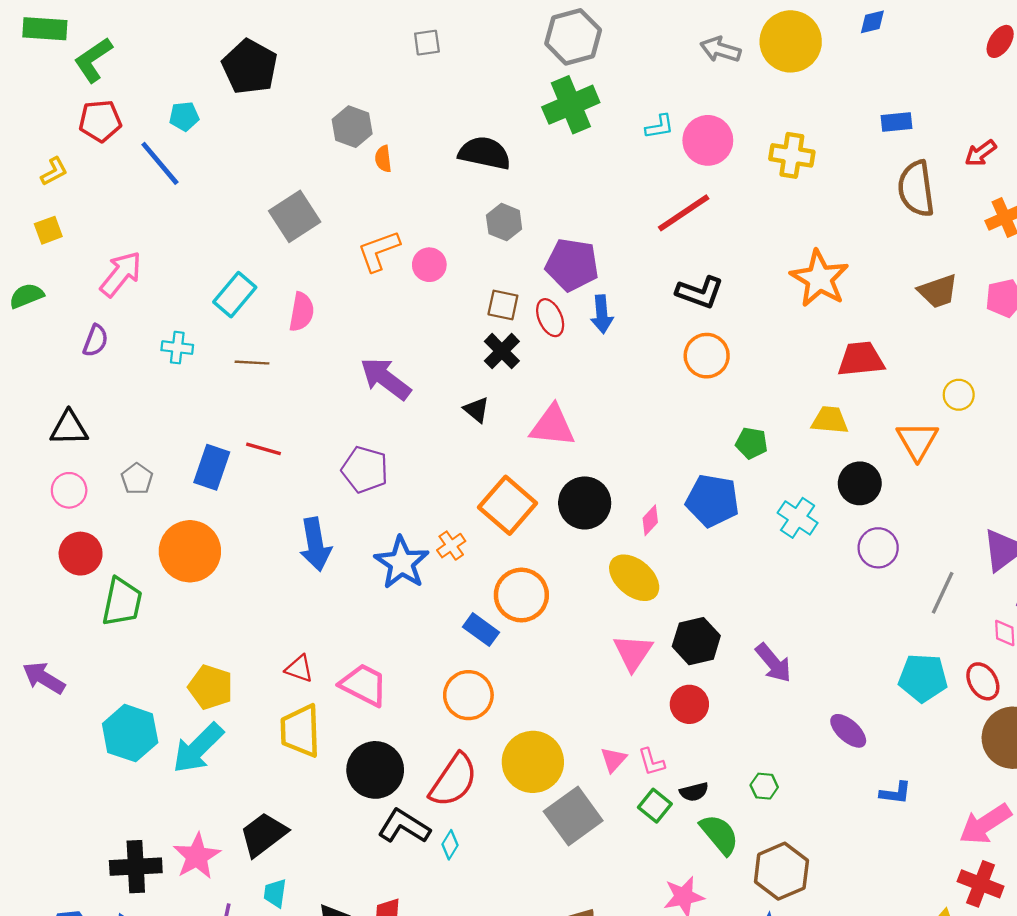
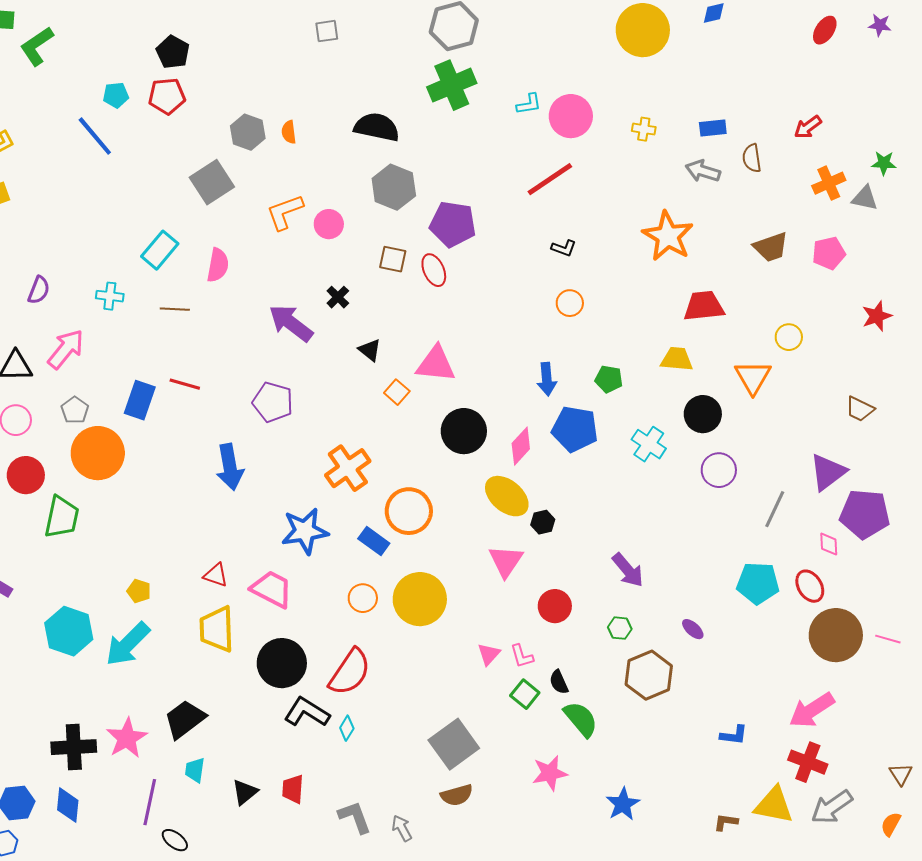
gray arrow: (720, 49) -> (703, 171), moved
black pentagon: (250, 67) -> (173, 52), size x0.7
red pentagon: (100, 121) -> (167, 96), moved
blue rectangle: (897, 122) -> (713, 128), moved
gray hexagon: (352, 127) -> (248, 132), moved
yellow cross: (792, 155) -> (644, 129), size x0.6
brown semicircle: (916, 189) -> (752, 158), size x0.6
gray hexagon: (504, 222) -> (394, 187), size x1.4
pink arrow: (121, 274) -> (66, 349), moved
black L-shape: (700, 292) -> (564, 248), size x0.6
blue arrow: (602, 314) -> (547, 379), moved
black cross: (502, 351) -> (338, 297), moved, size x0.7
orange circle: (707, 356) -> (570, 303), size x0.7
orange square: (508, 505) -> (397, 392), moved, size x0.5
pink diamond: (650, 520) -> (521, 446), size x1.4
orange cross: (451, 546) -> (348, 468), size x1.8
orange circle: (190, 551) -> (98, 453), moved
blue star: (402, 563) -> (305, 531), moved, turned 30
black hexagon: (696, 641) -> (543, 522), moved, size x0.6
yellow pentagon: (211, 687) -> (139, 591), size x0.6
orange circle: (468, 695) -> (363, 598), size x0.7
purple ellipse: (848, 731) -> (693, 629), size x0.7
yellow circle: (533, 762) -> (420, 599), moved
green hexagon: (764, 786) -> (620, 628), moved
black semicircle: (694, 792) -> (559, 682), turned 80
blue L-shape: (895, 793) -> (734, 735), moved
gray square: (573, 816) -> (454, 744), moved
brown hexagon: (781, 871) -> (649, 675), moved

